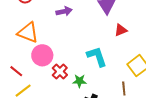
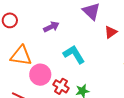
cyan L-shape: (97, 57) -> (74, 54), moved

